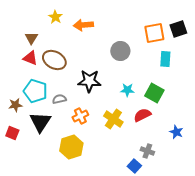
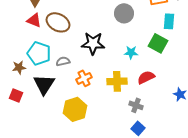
green square: (154, 93) -> (158, 43), moved
yellow cross: (113, 119) -> (117, 81), turned -36
gray cross: (147, 151) -> (136, 105), moved

